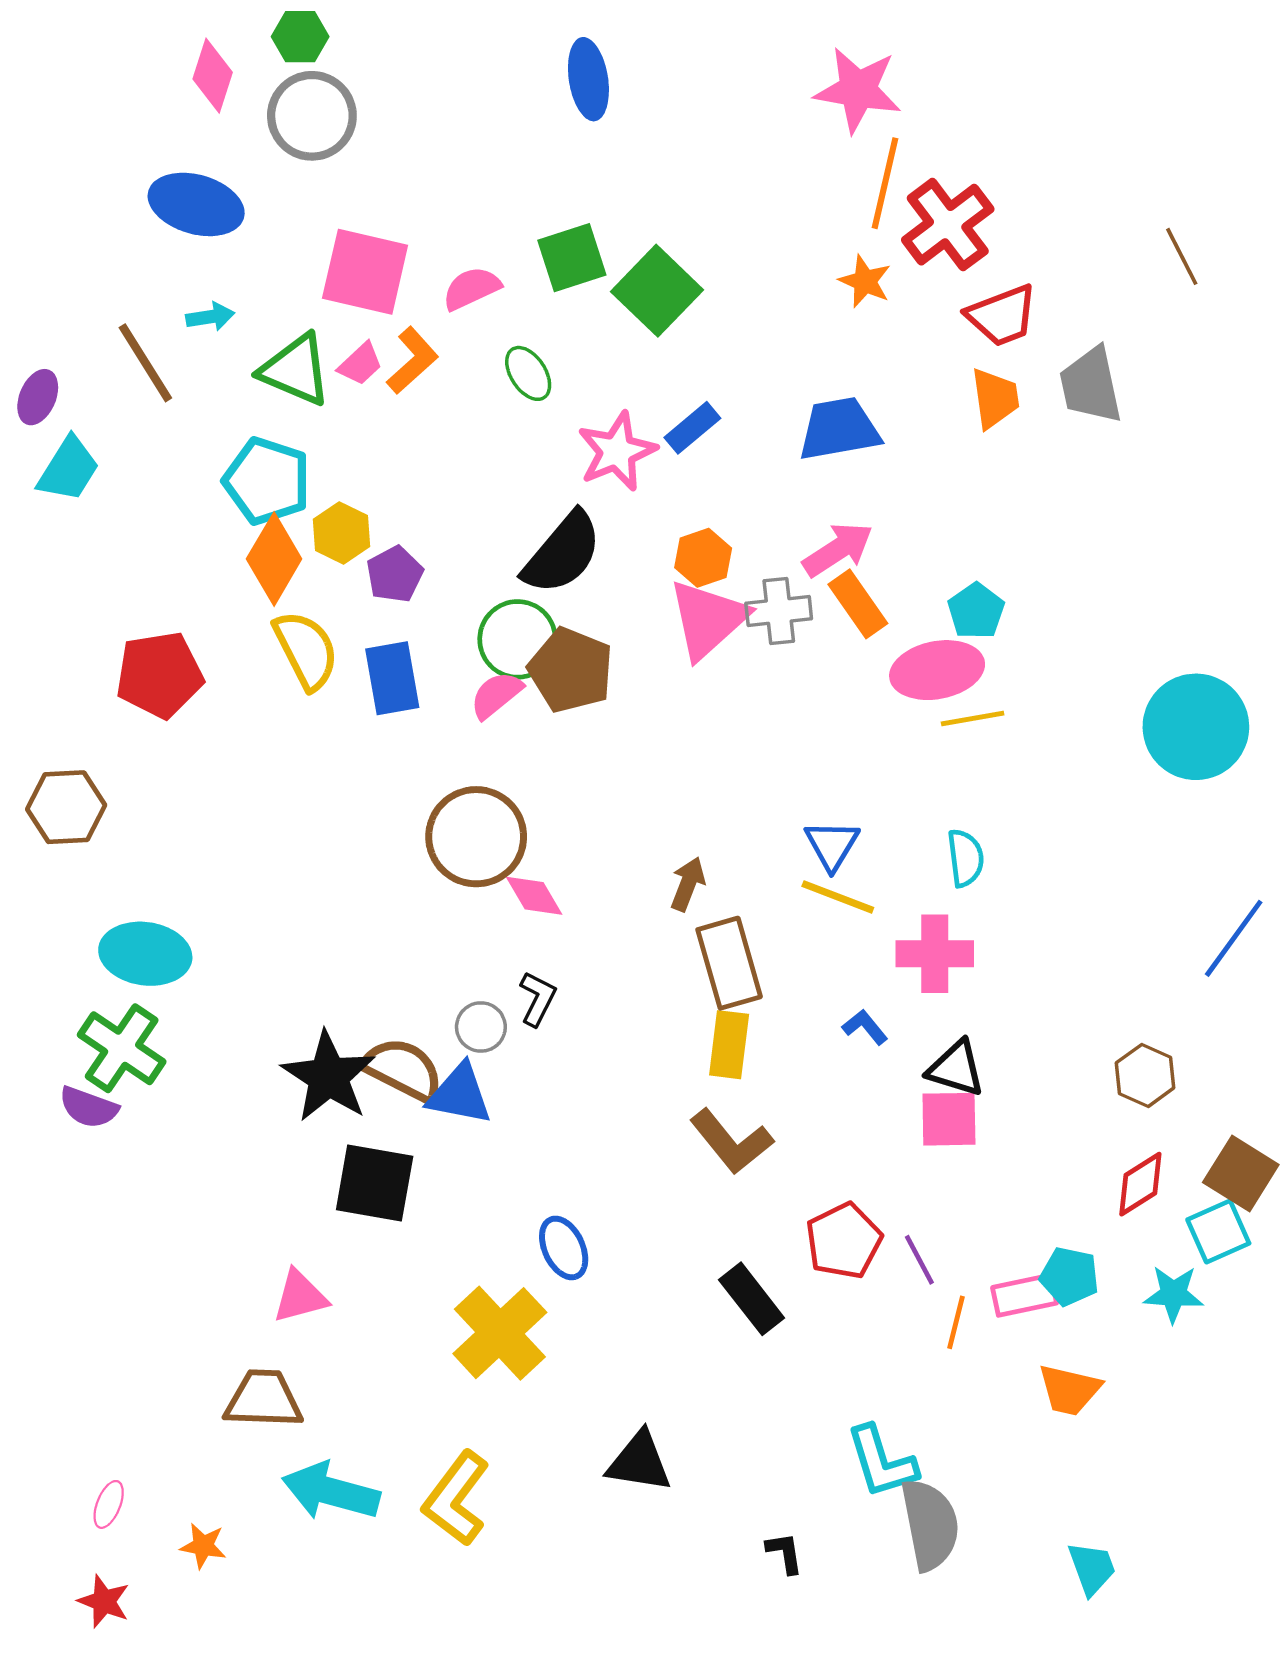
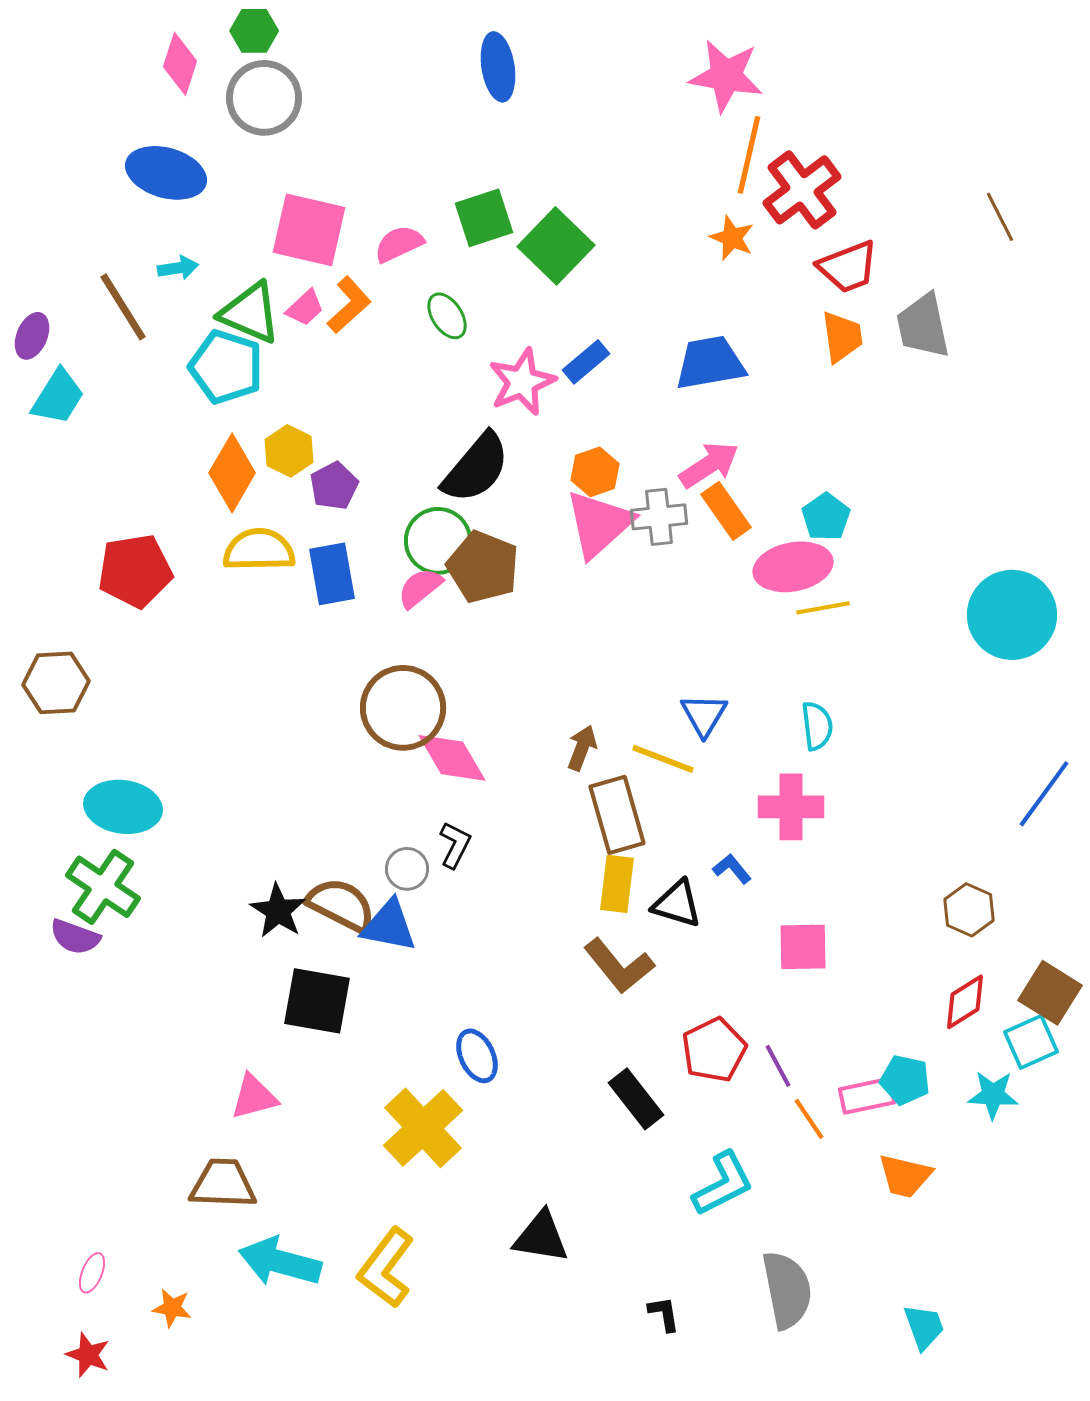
cyan pentagon: (267, 481) -> (226, 367), moved
yellow semicircle: (306, 650) -> (259, 550), turned -64
pink diamond: (534, 896) -> (452, 758), size x1.4
yellow line: (838, 897) -> (663, 759), moved
black triangle: (956, 1068) -> (677, 904), moved
black star: (328, 1077) -> (278, 911), size x0.7
orange line: (956, 1322) -> (809, 1119), turned -48
cyan L-shape: (882, 1462) -> (723, 1184), moved, turned -100

